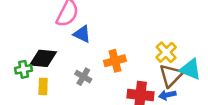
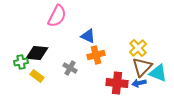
blue triangle: (82, 34) -> (88, 36), moved
cyan triangle: (190, 69) -> (158, 73), moved
yellow rectangle: (43, 86) -> (37, 76), turned -56

